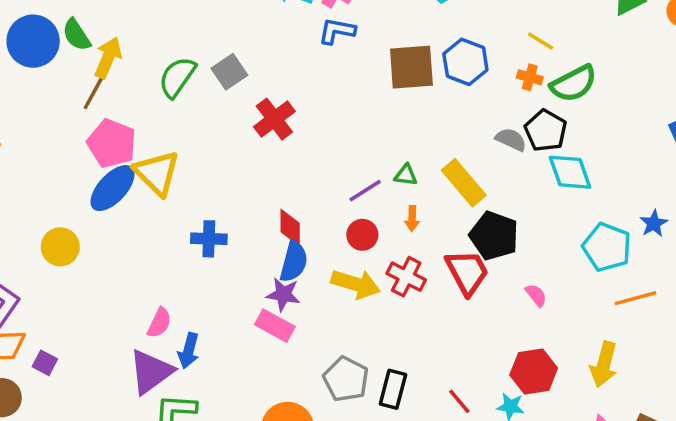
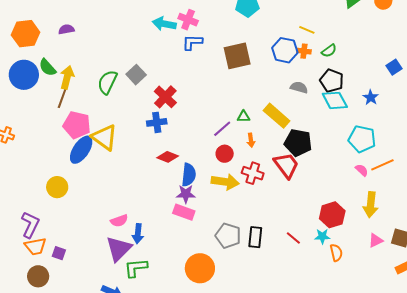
blue hexagon: (465, 62) -> (285, 50), moved
green semicircle: (574, 84) -> (329, 51), size x0.6
black pentagon: (546, 131) -> (332, 81), moved
blue star: (654, 223) -> (371, 97), moved
red diamond: (290, 227) -> (168, 157), moved, turned -60
blue cross: (209, 239) -> (157, 122), moved
pink semicircle: (536, 295) -> (362, 170), moved
pink semicircle: (159, 323) -> (119, 221), turned 54

